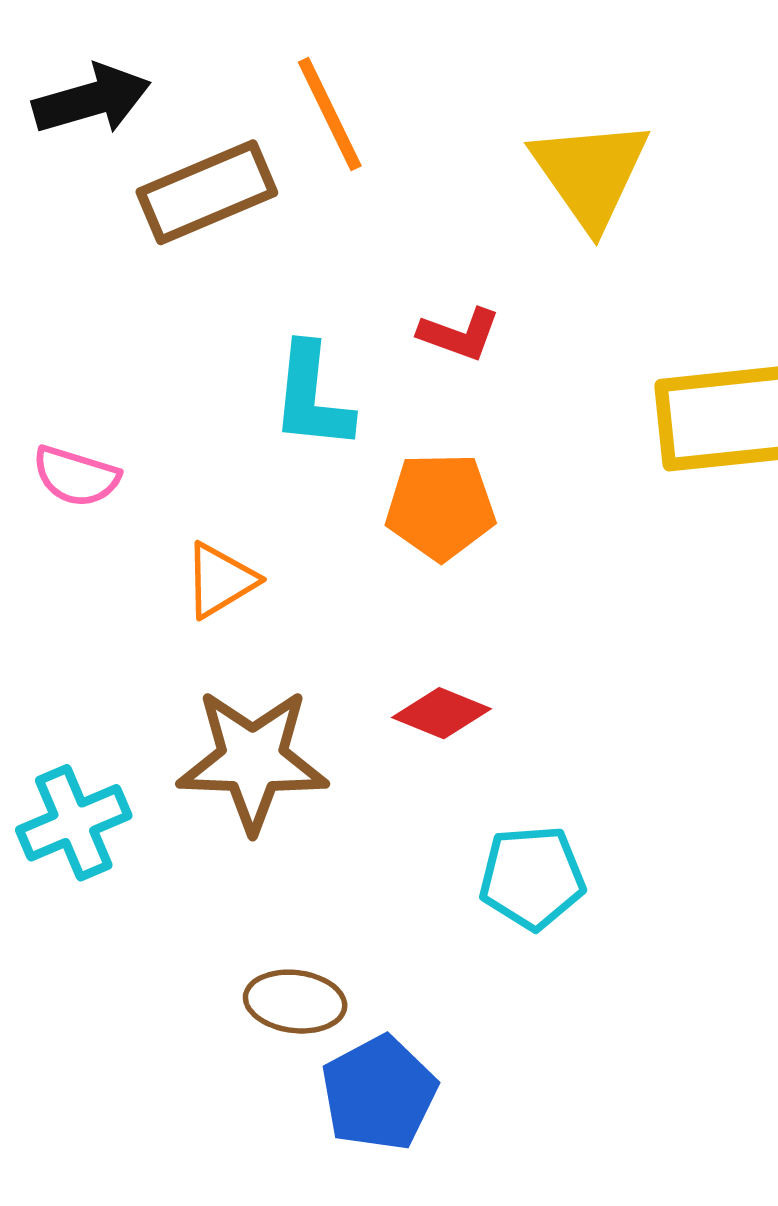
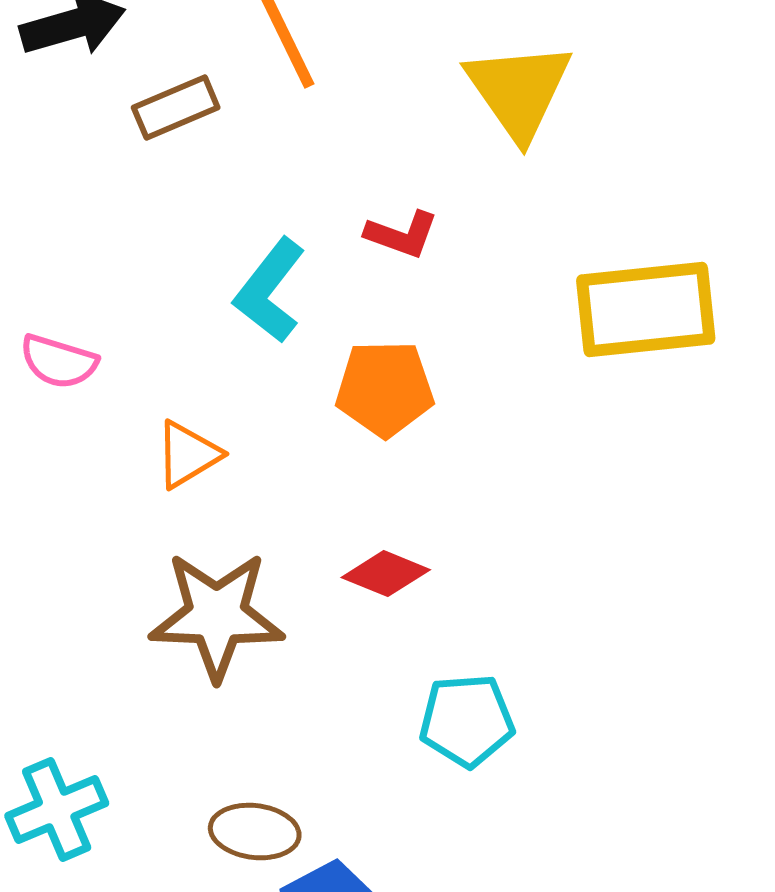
brown rectangle: (207, 192) -> (176, 108), size x0.7
cyan L-shape: (312, 397) -> (270, 291), turned 32
cyan cross: (74, 823) -> (57, 810), moved

